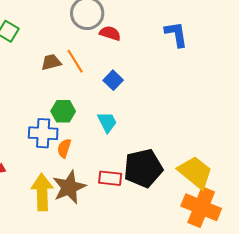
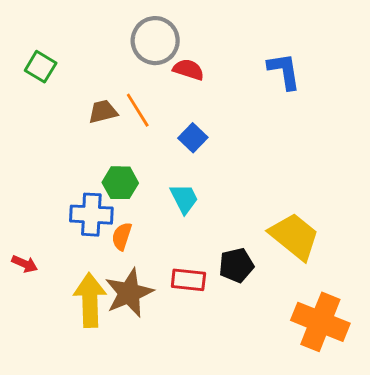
black pentagon: (143, 168) -> (236, 265), size x0.6
yellow trapezoid: (195, 172) -> (294, 236), moved

